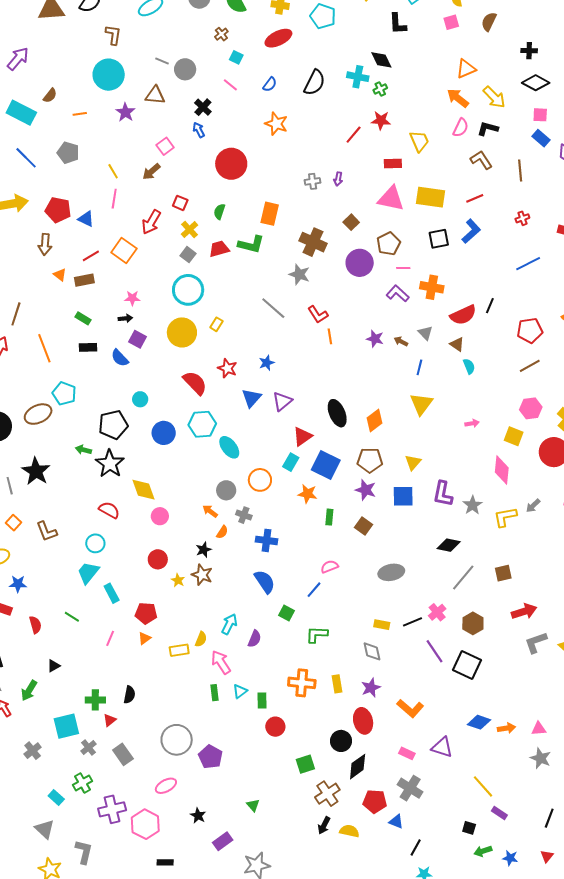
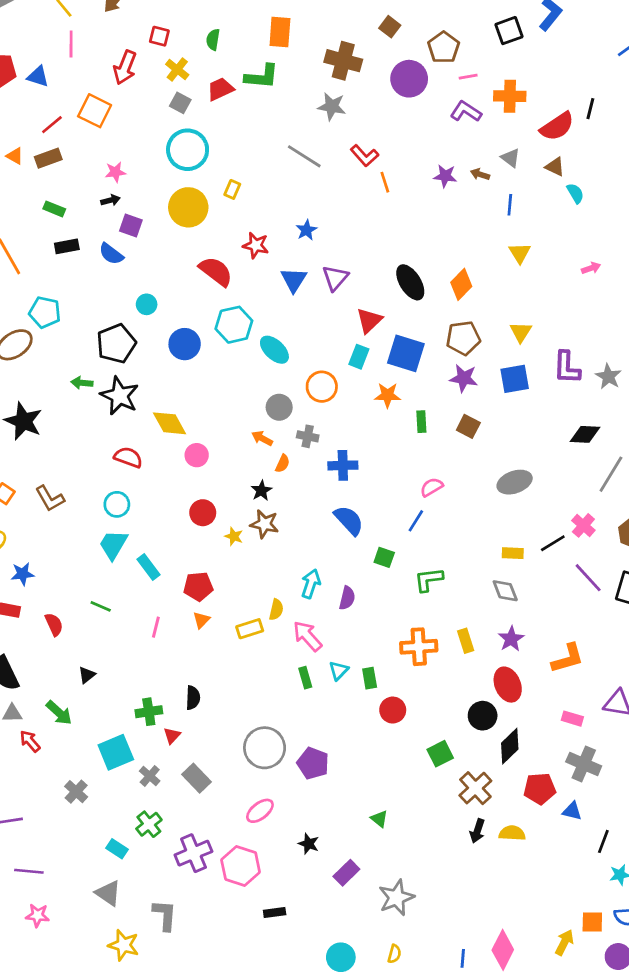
yellow triangle: (421, 404) -> (520, 253), size x0.7
green arrow: (29, 691) -> (59, 713), turned -70
orange L-shape: (410, 708) -> (568, 658), turned -48

